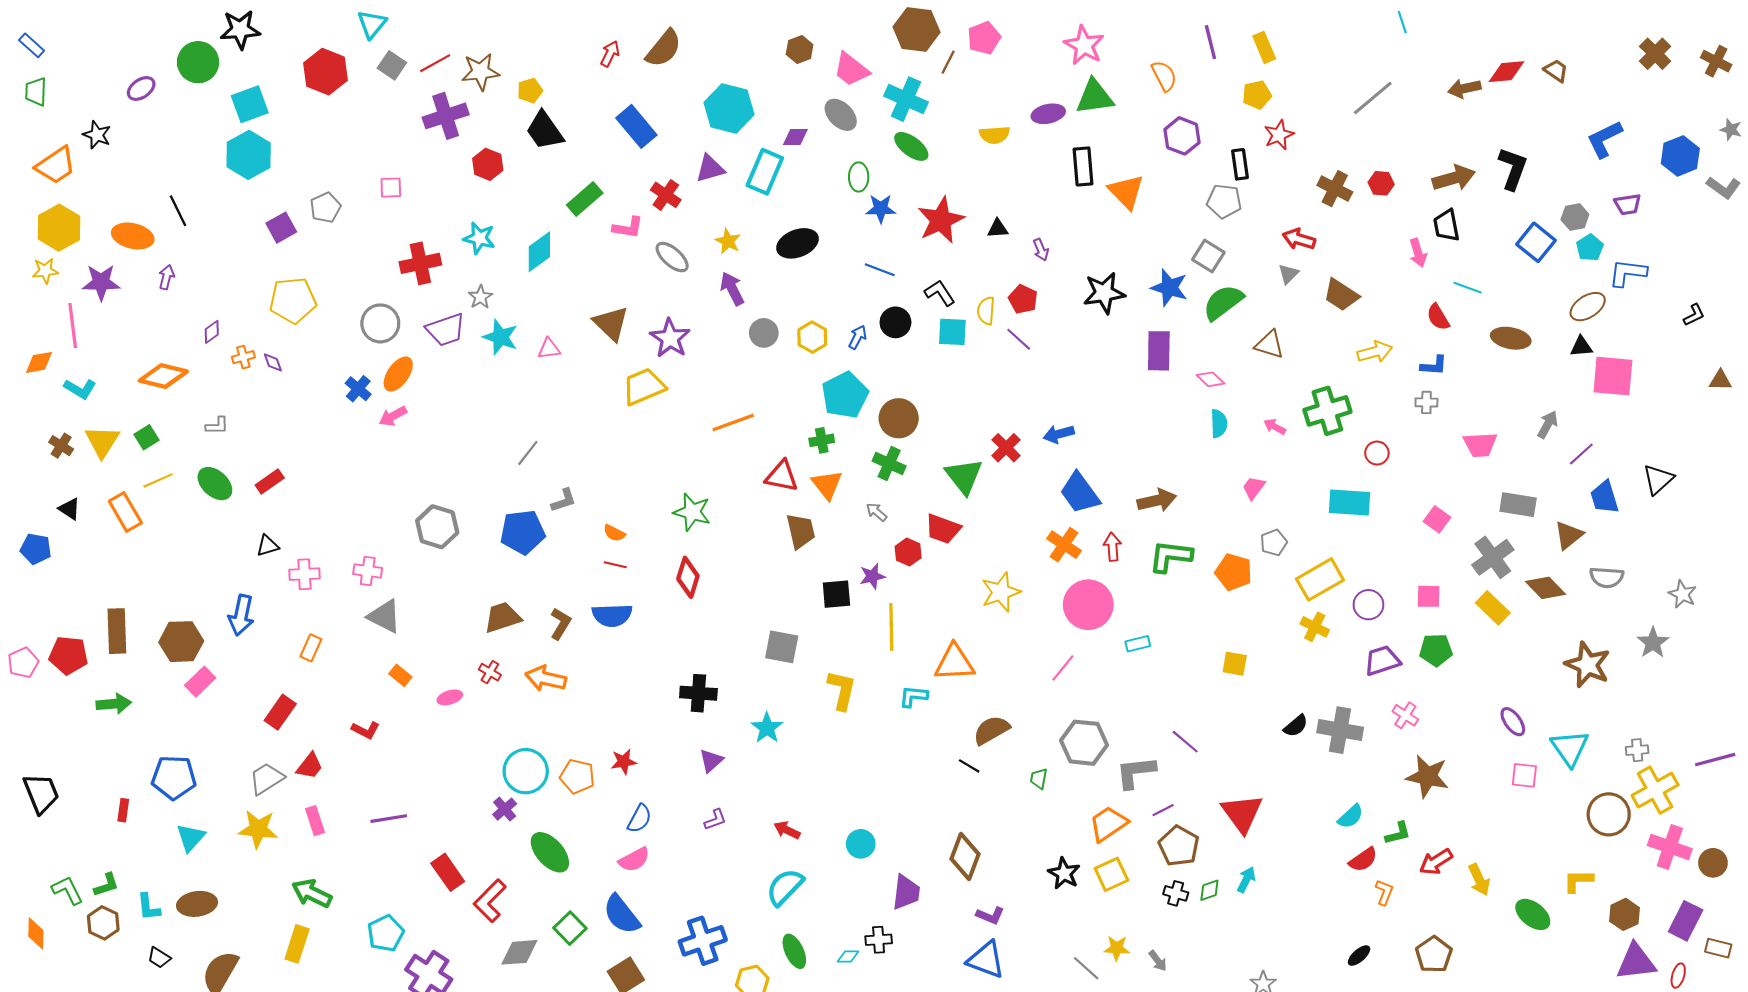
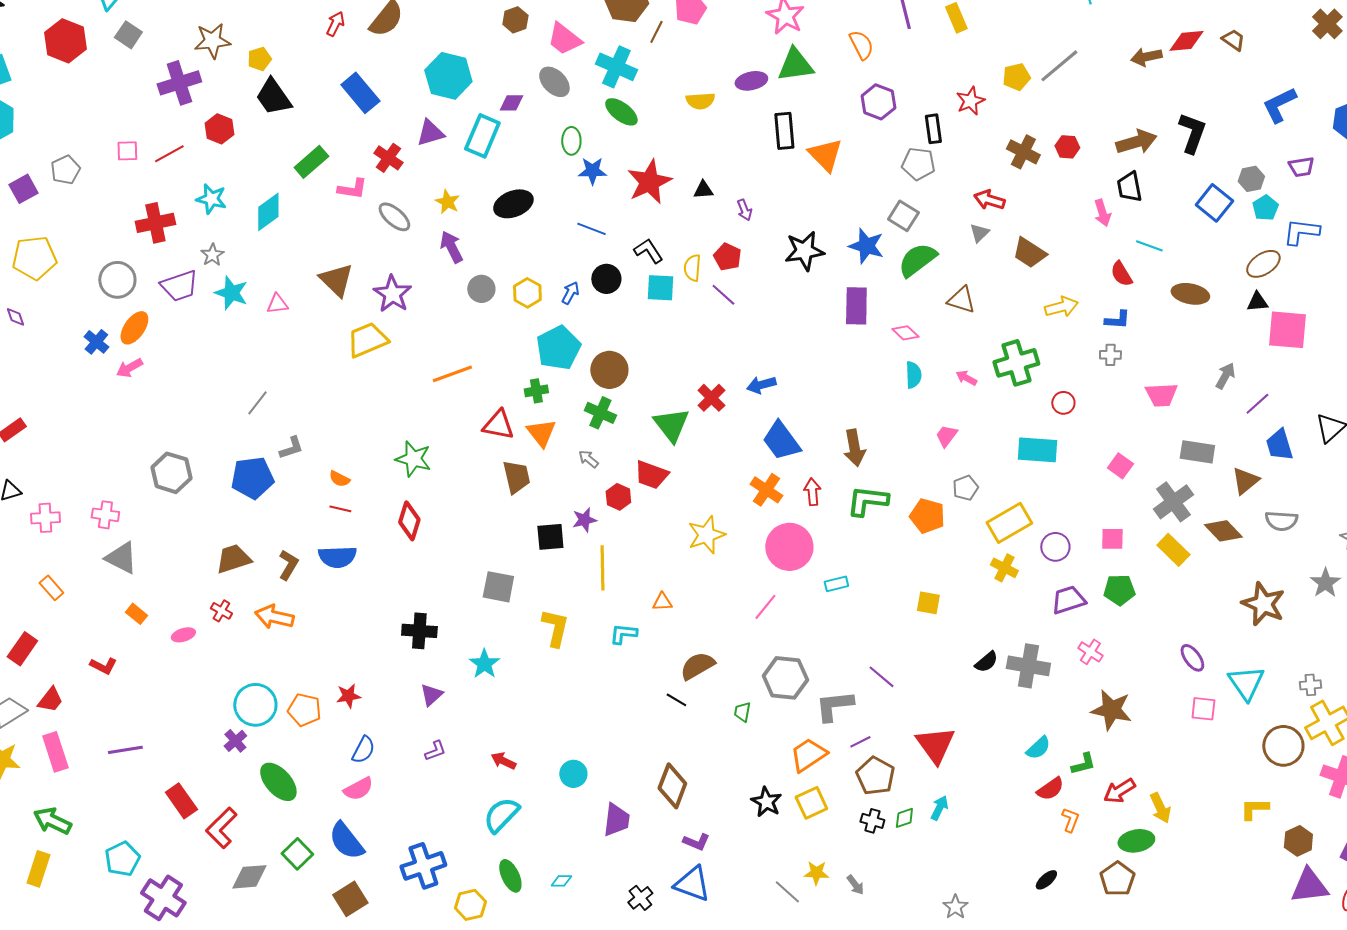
red line: (435, 63) -> (169, 154), moved
yellow pentagon: (1257, 95) -> (1016, 77), moved
brown arrow: (1157, 500) -> (854, 448), turned 93
orange rectangle: (311, 648) -> (51, 588), turned -65
orange triangle: (954, 663) -> (662, 602), size x0.5
pink rectangle: (315, 821) -> (55, 752), size x1.4
green ellipse: (1533, 914) -> (1136, 841), moved, turned -48
black cross: (879, 940) -> (640, 898), moved, turned -35

